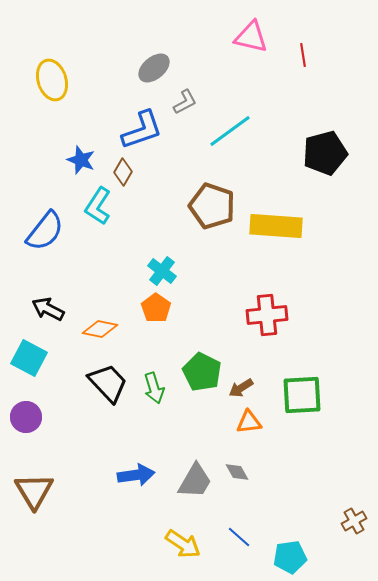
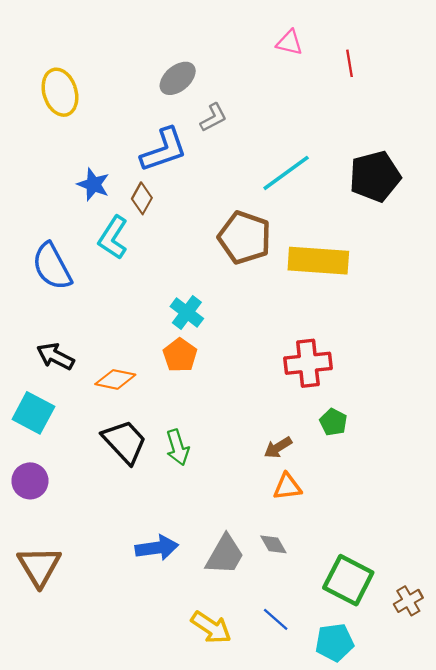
pink triangle: (251, 37) -> (290, 43), size x0.7
cyan line: (230, 131) -> (286, 173), moved
blue semicircle: (45, 231) -> (52, 266), turned 114
green pentagon: (202, 372) -> (333, 422), moved, size x0.6
green square: (302, 395) -> (348, 580), moved, turned 30

